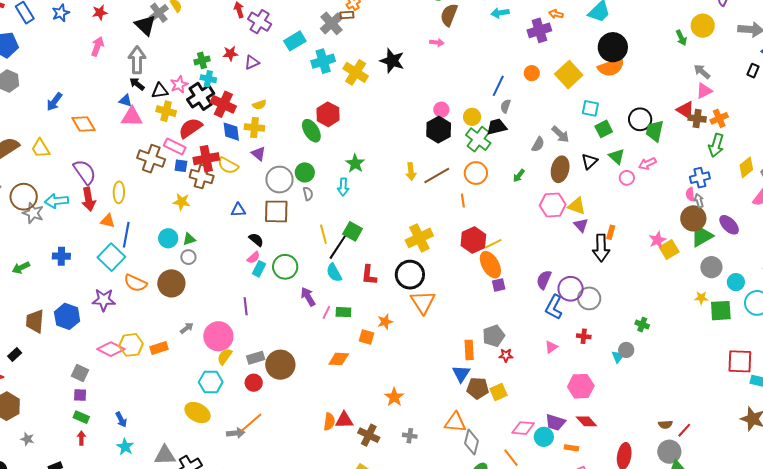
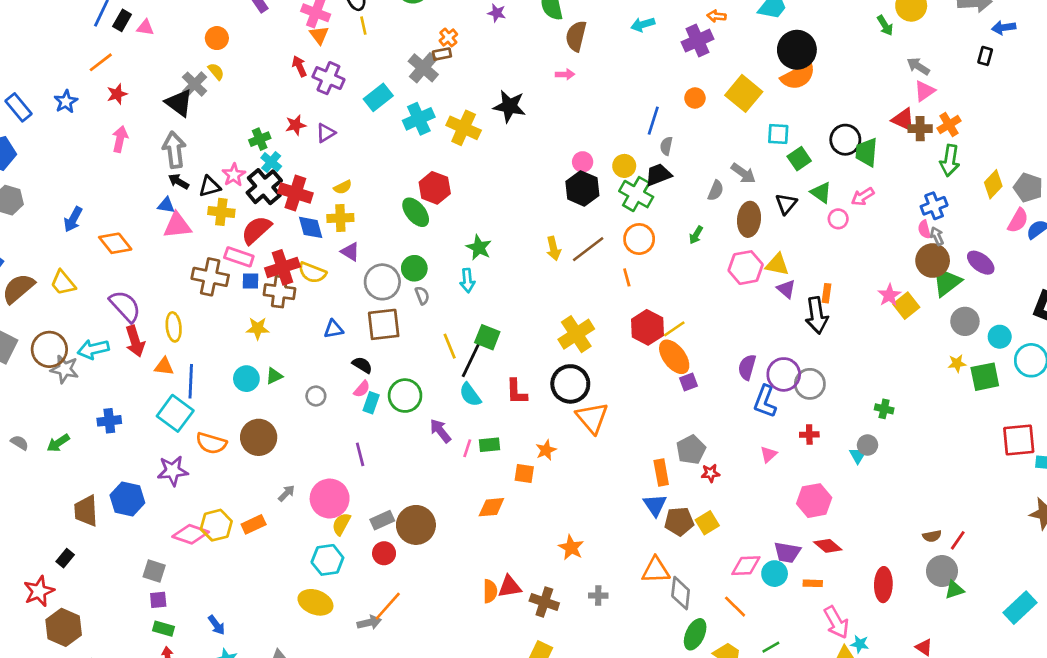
cyan cross: (208, 79) -> (271, 162), turned 35
gray circle: (188, 257) -> (316, 396), moved

